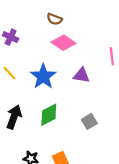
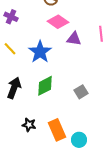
purple triangle: (81, 75) -> (74, 39), moved

